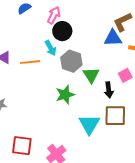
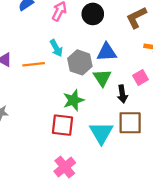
black circle: (62, 31) -> (93, 14), moved
blue triangle: (113, 38) -> (107, 52), moved
red square: (22, 146) -> (62, 125), moved

